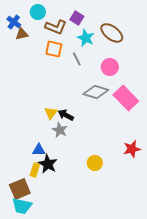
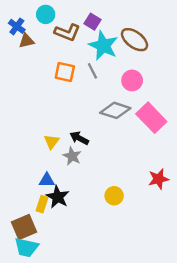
cyan star: (86, 38) -> (103, 46), size x1.4
orange square: (54, 49) -> (65, 72), moved
yellow triangle: (51, 113) -> (52, 142), moved

